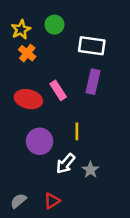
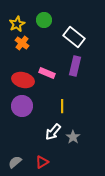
white rectangle: (92, 46) -> (74, 37), turned 30
pink rectangle: (58, 90) -> (47, 73), turned -35
purple circle: (40, 141) -> (22, 106), moved

